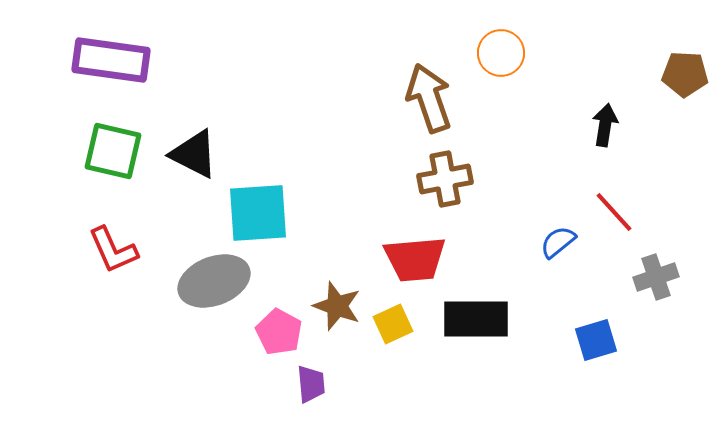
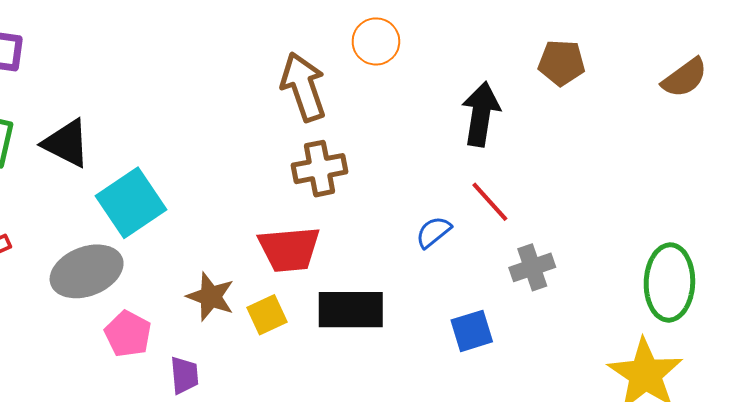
black arrow: (605, 125) -> (481, 114), size x1.5
cyan square: (258, 213) -> (131, 203), turned -30
pink pentagon: (279, 332) -> (128, 334), moved

